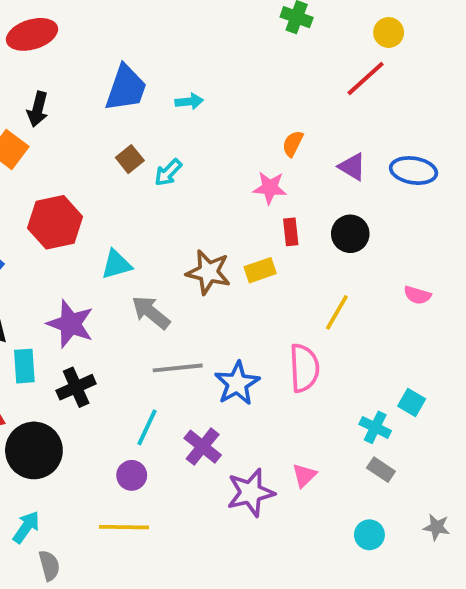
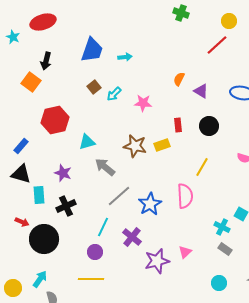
purple triangle: (352, 167) -> (201, 91), moved
pink star: (270, 188) -> (143, 103), moved
purple star: (70, 324) -> (63, 173), size x0.7
gray line: (178, 368) -> (119, 196), turned -35

